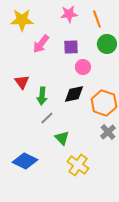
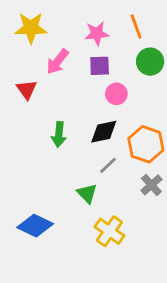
pink star: (69, 14) -> (97, 34), moved
red triangle: (22, 82) -> (27, 90), moved
gray line: (47, 118) -> (108, 165), moved

